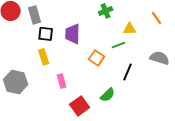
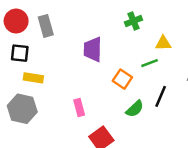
black square: (46, 34) -> (20, 53), moved
yellow rectangle: (44, 57) -> (33, 78), moved, turned -63
green semicircle: (108, 95) -> (135, 109), moved

